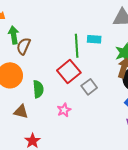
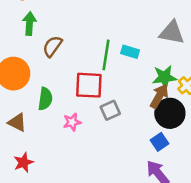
brown semicircle: (24, 46) -> (52, 46), moved
red square: (69, 71) -> (89, 85), turned 30
pink star: (64, 110) -> (72, 122), moved

